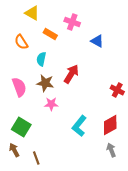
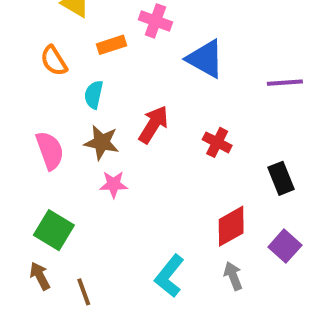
orange rectangle: (50, 34) -> (112, 45), turned -48
blue triangle: (97, 41) -> (205, 59), size x1.5
red cross: (117, 90) -> (217, 142), moved
cyan L-shape: (79, 126) -> (169, 276), moved

